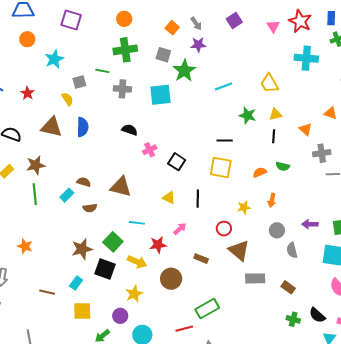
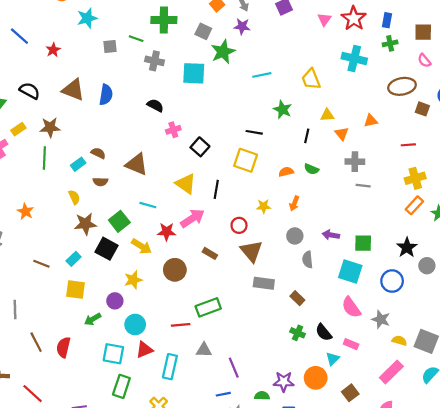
yellow semicircle: (67, 99) -> (74, 197), moved
orange triangle: (331, 113) -> (371, 121), turned -40
yellow triangle: (276, 114) -> (327, 115), moved
yellow triangle: (169, 198) -> (186, 184), size x1.5
pink arrow: (180, 229) -> (192, 218), size x1.6

